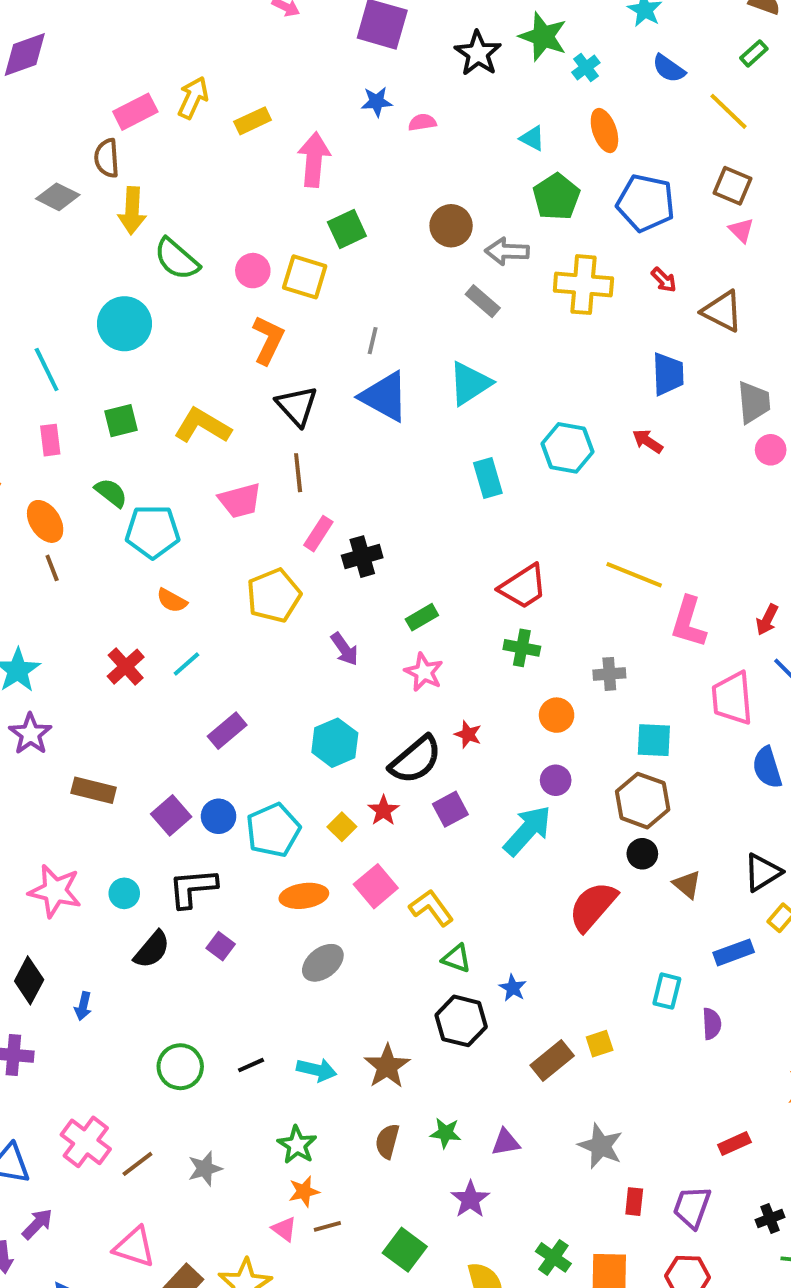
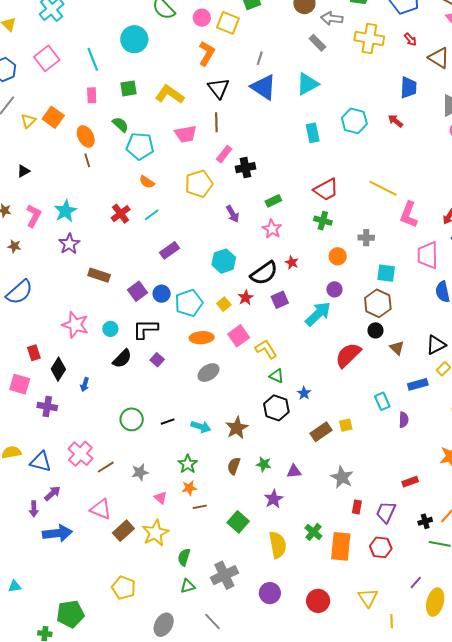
cyan rectangle: (667, 991) -> (382, 401), turned -42
pink triangle: (284, 1229) -> (161, 498), moved

